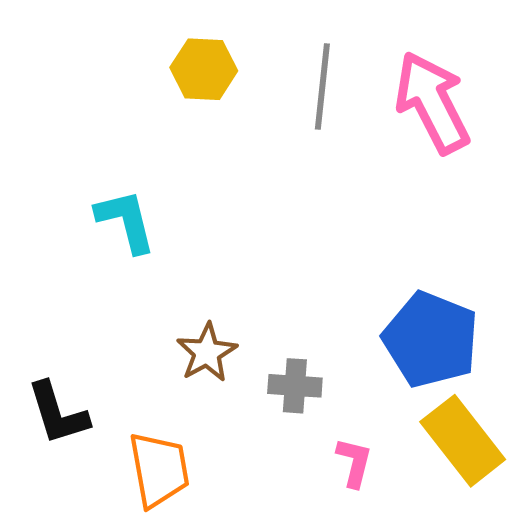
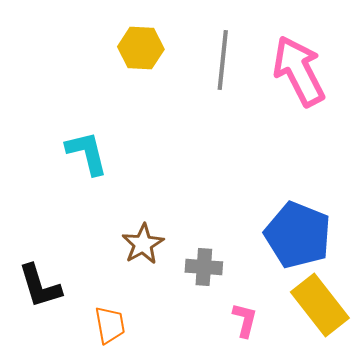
orange trapezoid: (159, 470) -> (110, 325), size x0.7

